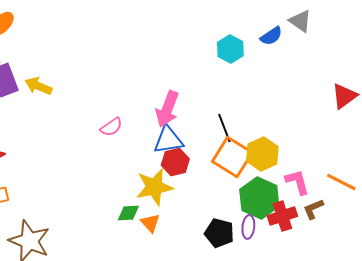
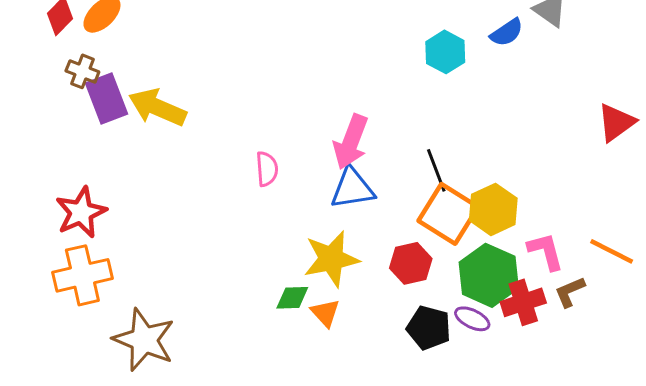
yellow arrow: (38, 86) -> (157, 107), size x1.4
pink semicircle: (111, 127) -> (267, 169), turned -60
red hexagon: (175, 162) -> (411, 263), moved
purple ellipse: (248, 227) -> (472, 319), turned -70

